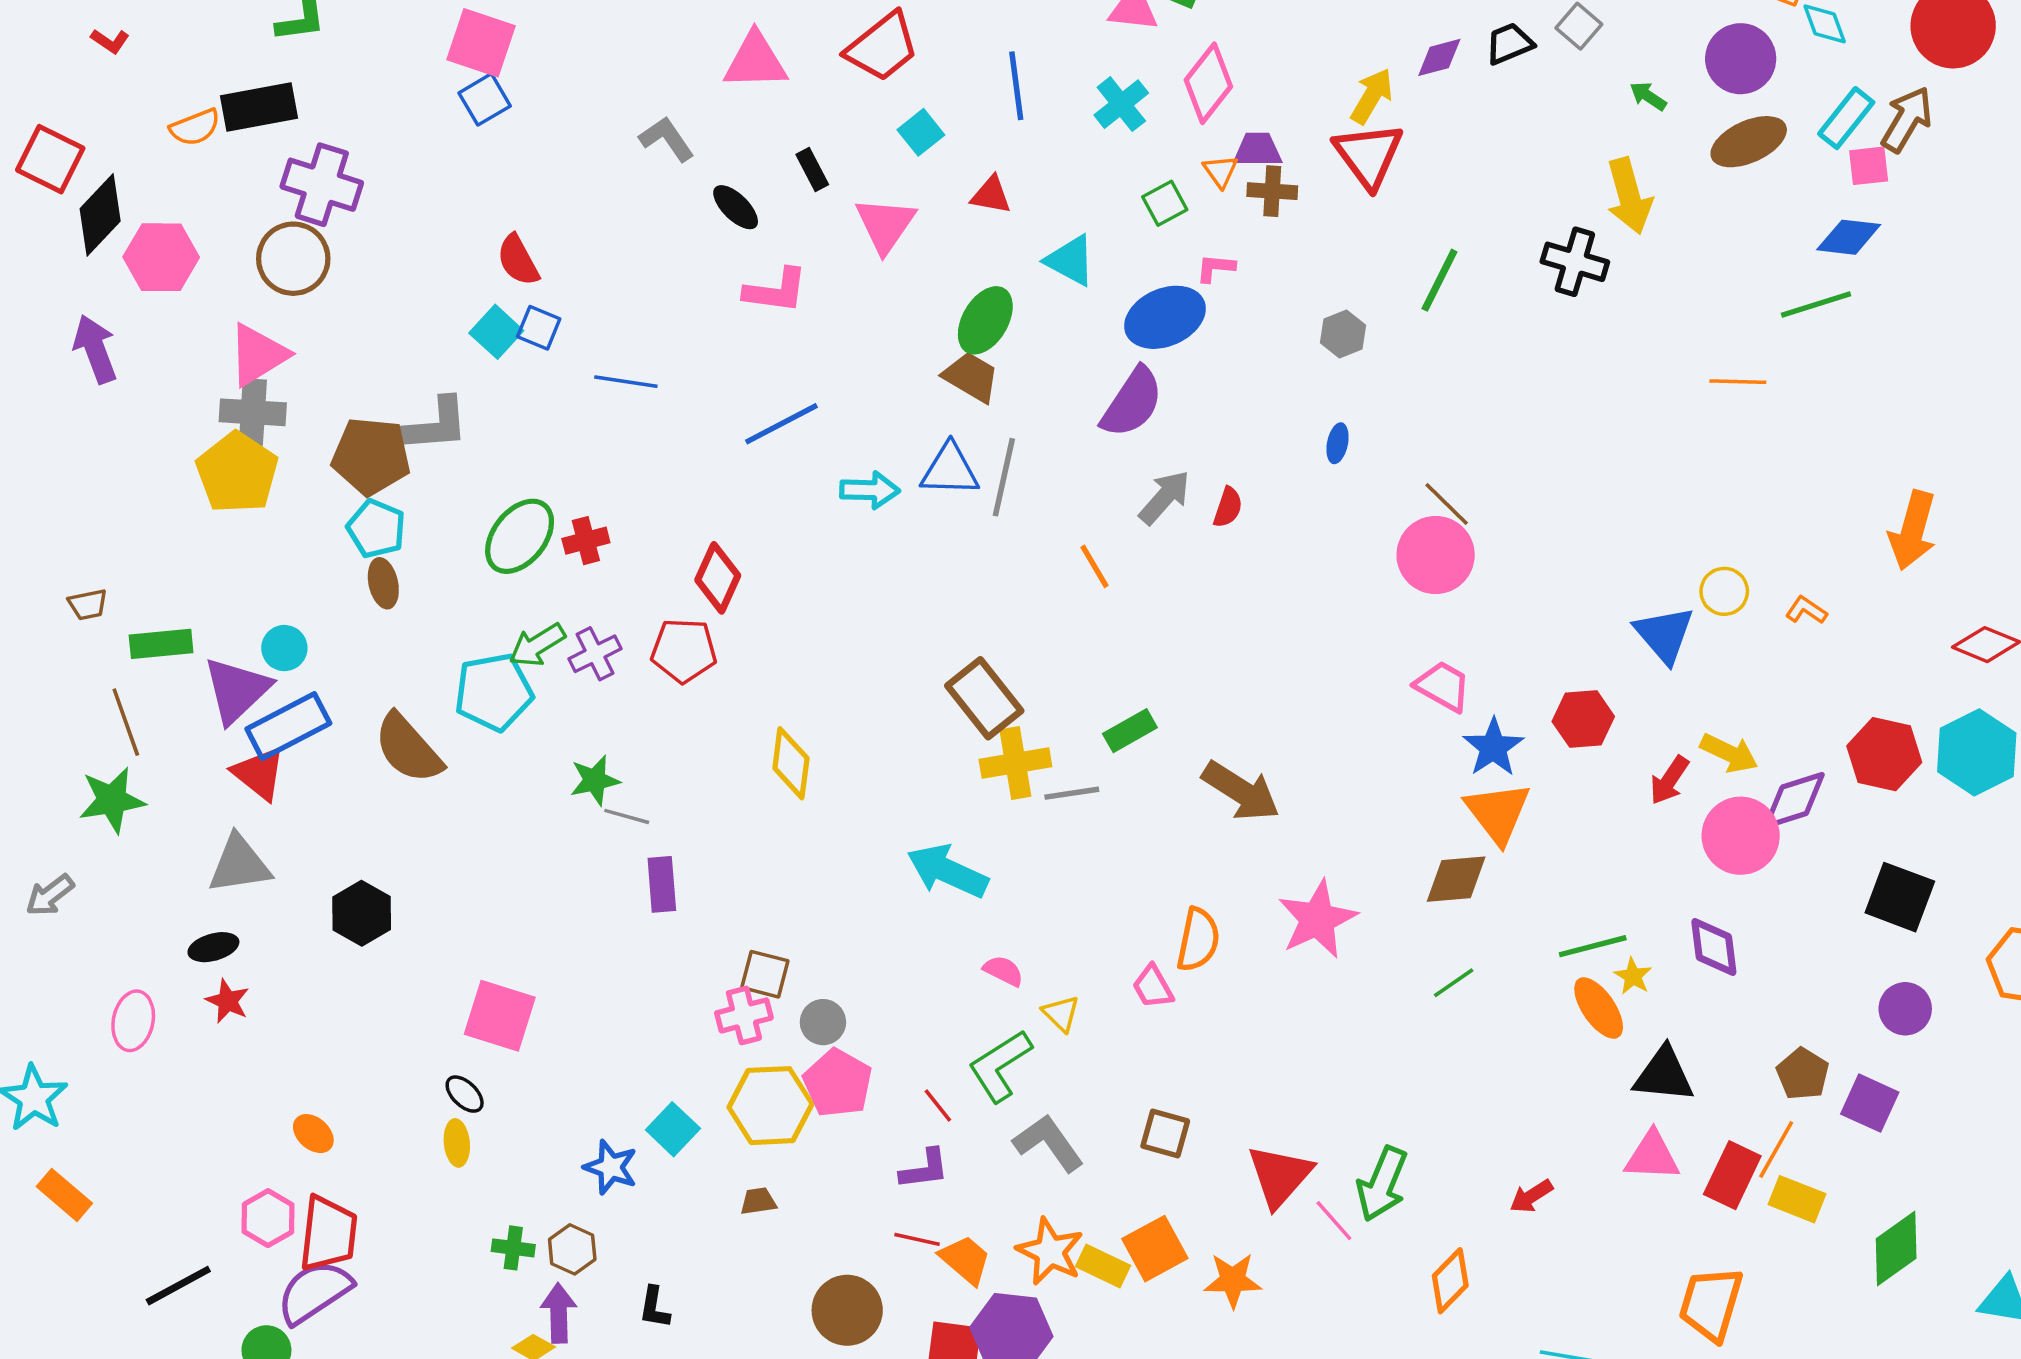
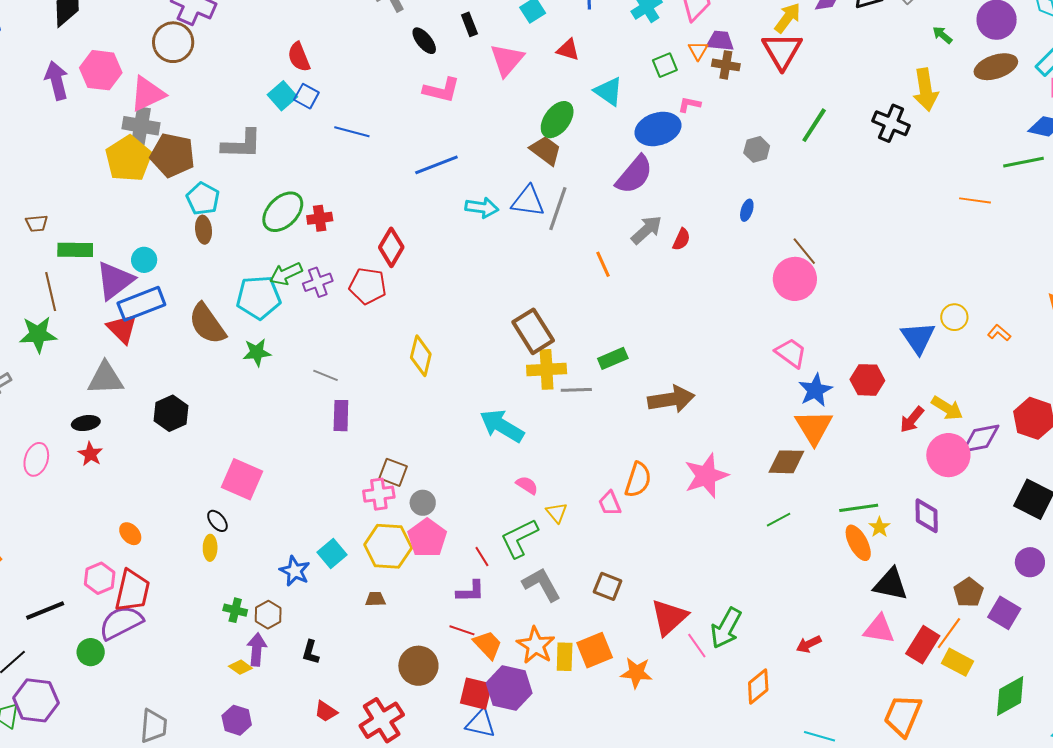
pink hexagon: (161, 257) -> (101, 70), moved
brown pentagon: (371, 456) -> (173, 155), moved
green star: (595, 780) -> (257, 352), moved
brown arrow: (1241, 791) -> (671, 399), turned -48
yellow rectangle: (1103, 1266) -> (565, 657), turned 60

